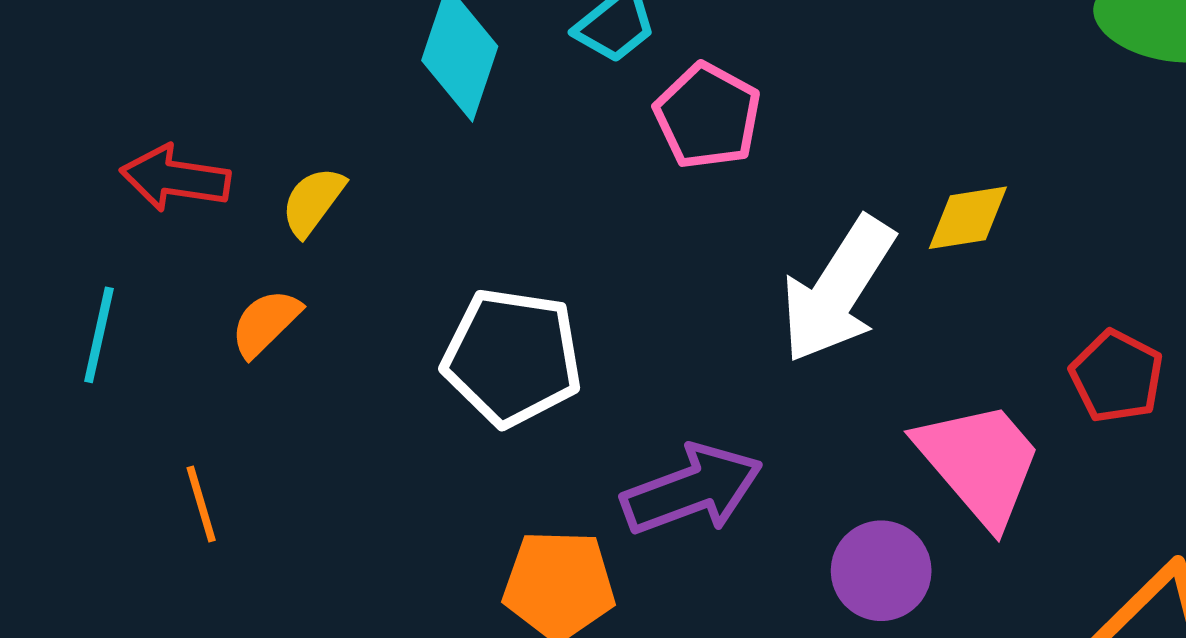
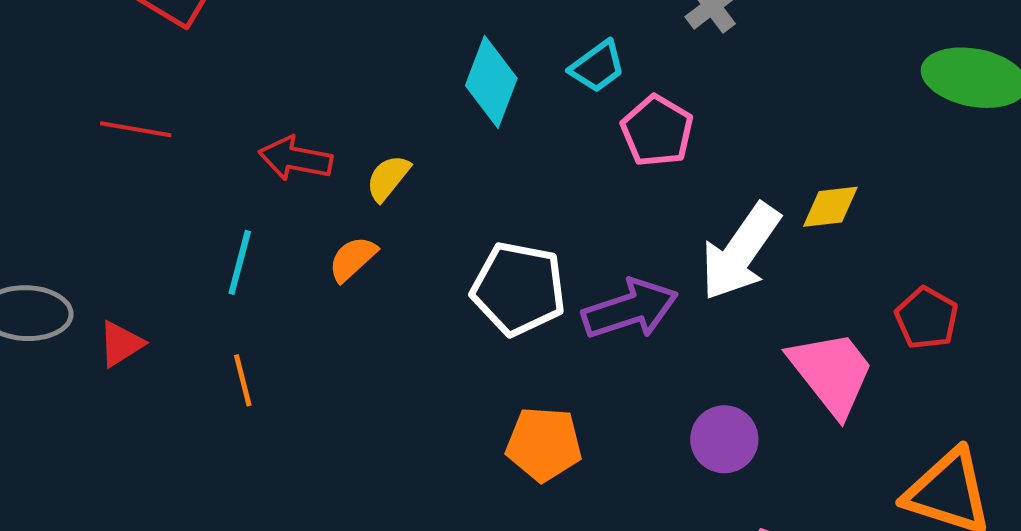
purple arrow: (692, 490) -> (630, 309), moved
orange line: (201, 504) -> (243, 380), moved
purple circle: (881, 571) -> (724, 439), moved

